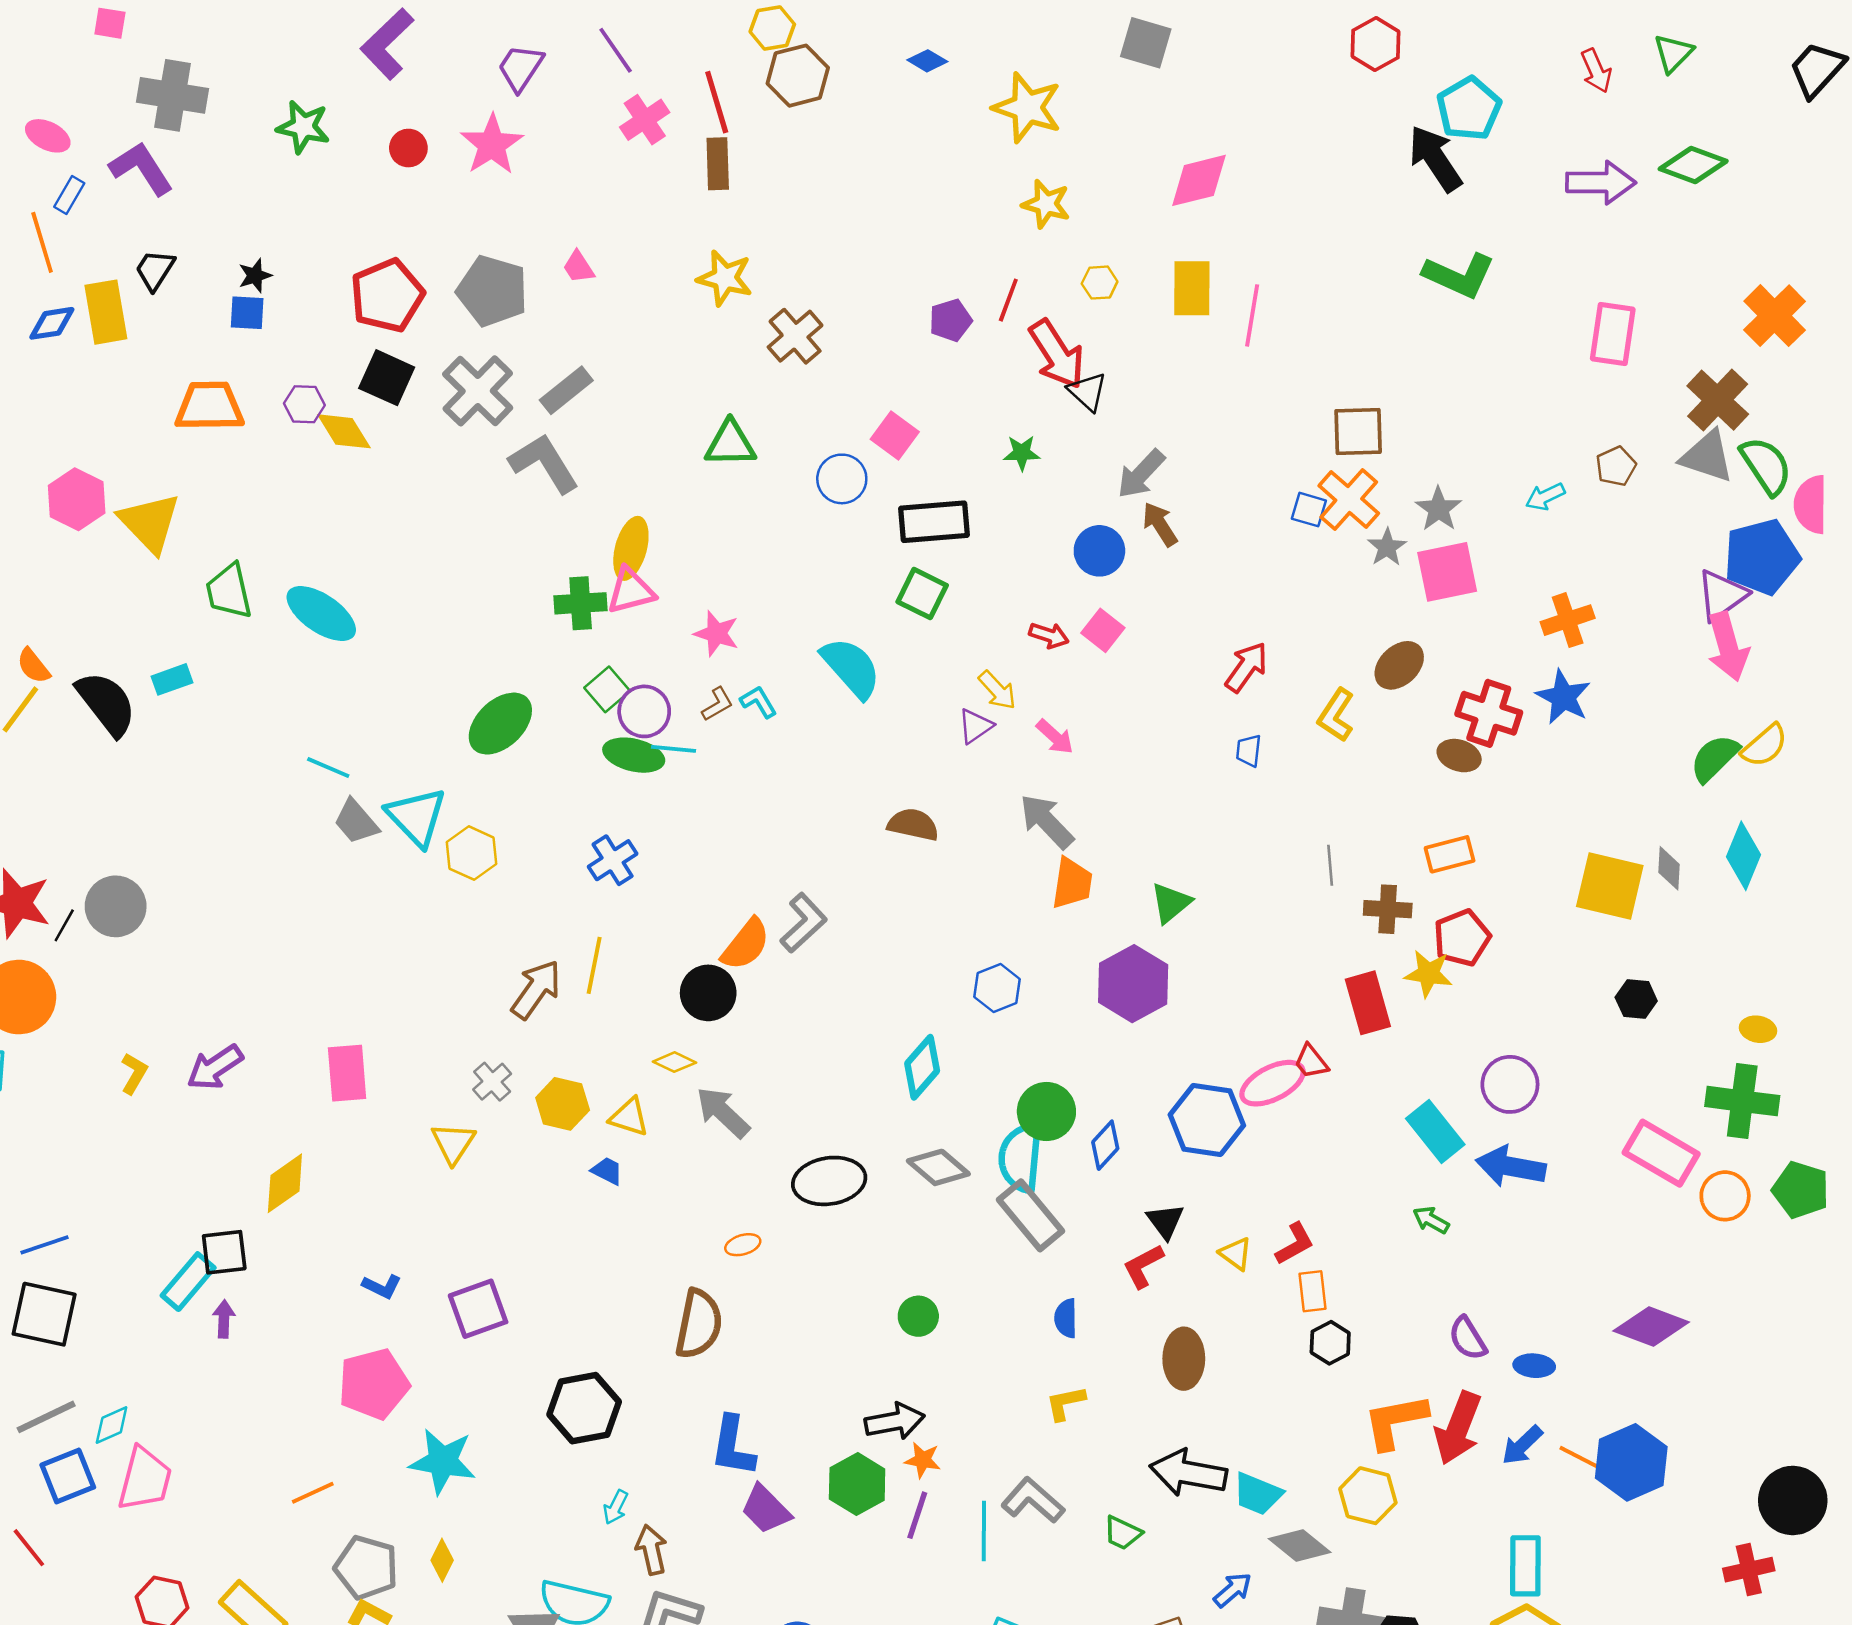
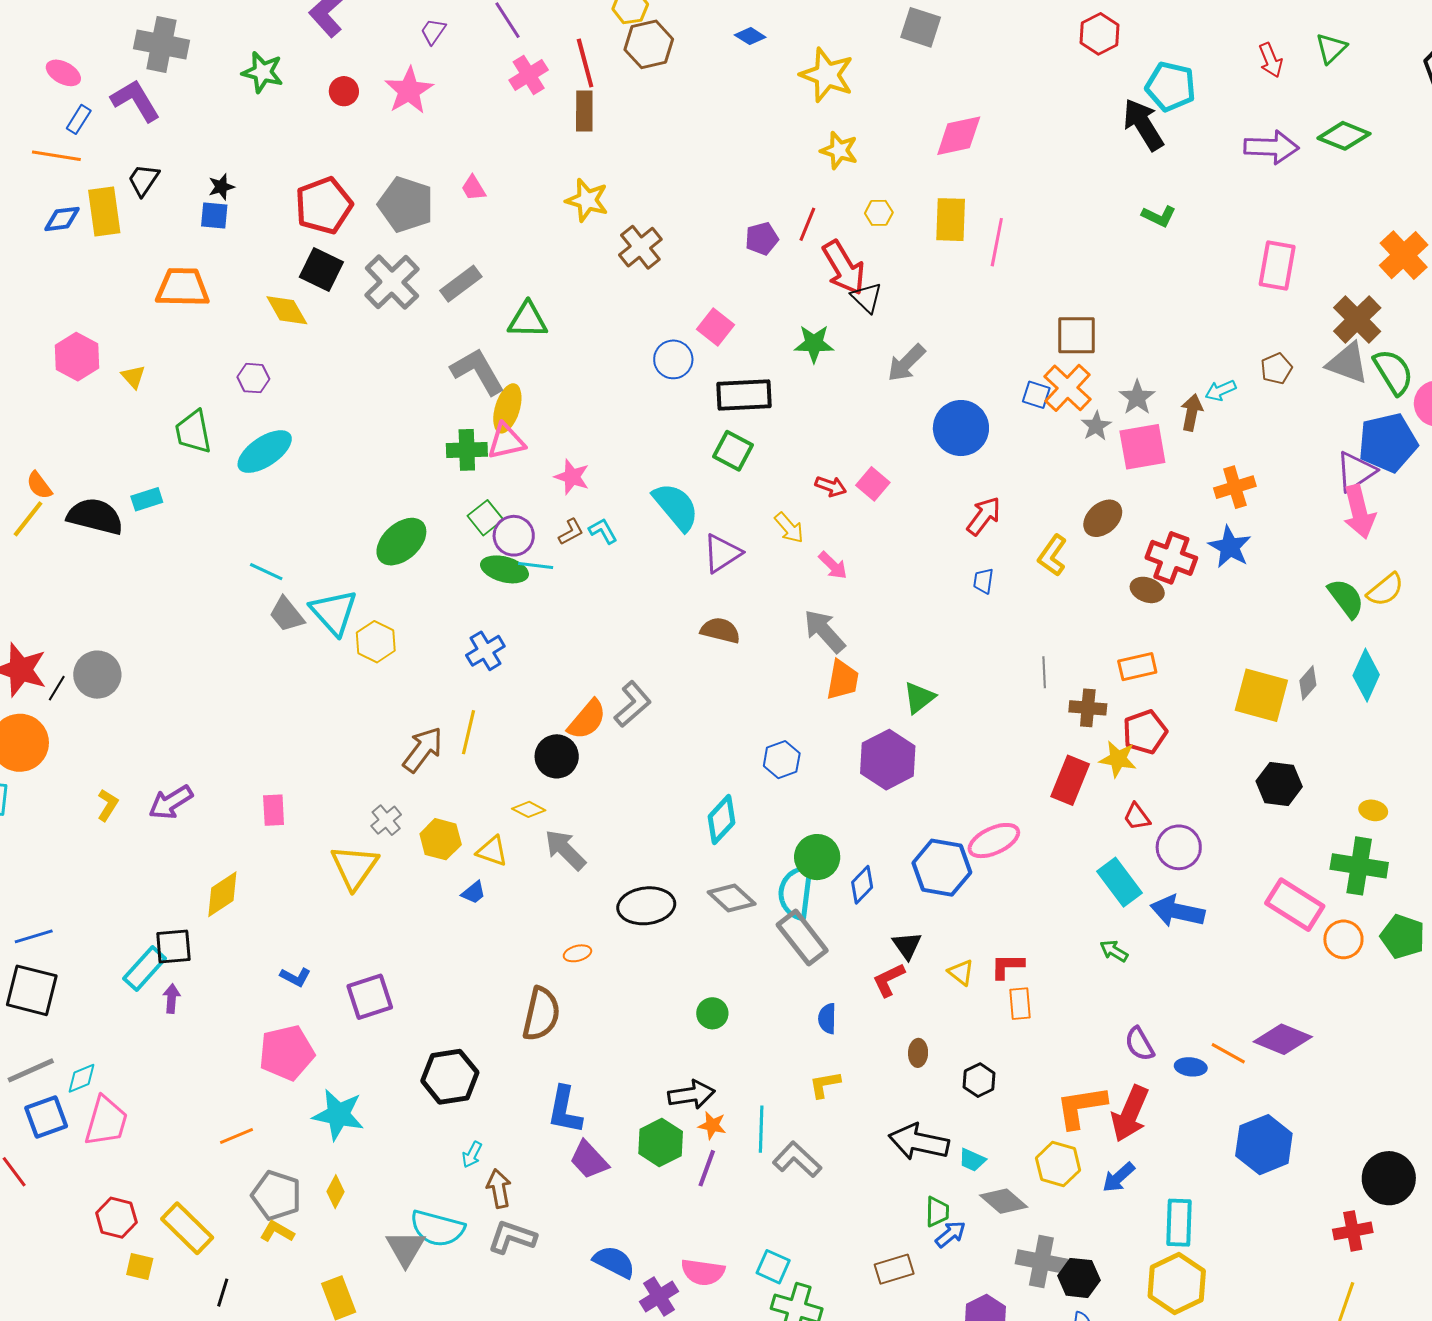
purple trapezoid: (520, 68) -> (433, 31), size x0.7
cyan pentagon: (1469, 109) -> (1171, 86), turned -30
orange line: (42, 242) -> (56, 156), turned -66
green L-shape: (1459, 275) -> (1159, 216), size x0.6
purple hexagon: (304, 404) -> (253, 378), moved
green triangle: (730, 444) -> (528, 320), moved
green star: (1022, 453) -> (814, 344), size x1.4
gray L-shape: (544, 463) -> (478, 371), moved
yellow triangle: (150, 523) -> (133, 377), size x0.5
brown arrow: (1160, 524) -> (1192, 412), moved, turned 42
blue circle: (1099, 551) -> (961, 428), moved, size x1.4
cyan ellipse: (321, 614) -> (265, 452), turned -70
black semicircle: (106, 704) -> (95, 516), turned -40
purple triangle: (975, 726) -> (722, 553), moved, size x1.4
green semicircle: (1714, 758) -> (1346, 598), turned 96
gray diamond: (1669, 868) -> (1308, 683), turned 36
black hexagon: (1636, 999) -> (1279, 784), size x1.4
red rectangle: (1368, 1003) -> (1070, 780), turned 36
red trapezoid: (1311, 1062) -> (1137, 817), moved
pink rectangle: (347, 1073) -> (274, 810), size x0.7
yellow triangle: (453, 1143) -> (354, 867), size x1.4
blue trapezoid: (607, 1171) -> (474, 892), turned 112
red L-shape: (1295, 1244) -> (1007, 966), turned -153
black hexagon: (1330, 1343) -> (979, 1080), moved
brown ellipse: (1184, 1359) -> (918, 1053), size x0.6
blue arrow: (1522, 1445) -> (1119, 1177), moved
orange line: (1581, 1458) -> (1228, 1053), moved
cyan trapezoid: (1258, 1494) -> (972, 1160), size x0.7
cyan line: (984, 1531) -> (761, 1129), moved
green trapezoid: (1123, 1533) -> (937, 1212), moved, turned -116

